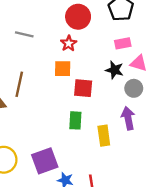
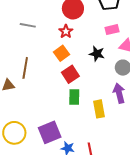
orange square: (63, 69) -> (62, 53), turned -35
black star: (114, 70) -> (97, 54), moved
red square: (83, 88) -> (70, 74), moved, turned -36

